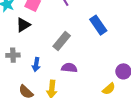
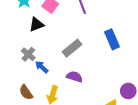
gray cross: (13, 55) -> (28, 54), moved, turned 32
blue arrow: (36, 65) -> (42, 67), turned 112

